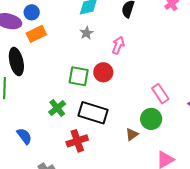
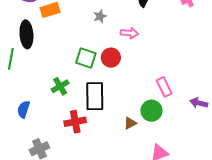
pink arrow: (118, 45) -> (130, 33), turned 66
black rectangle: (93, 113) -> (95, 96), turned 64
blue semicircle: (24, 136) -> (23, 109), turned -132

